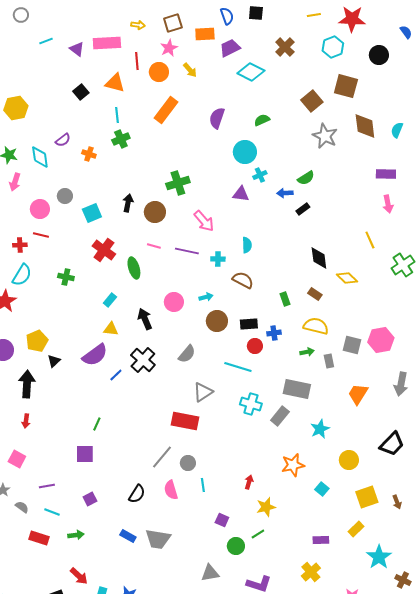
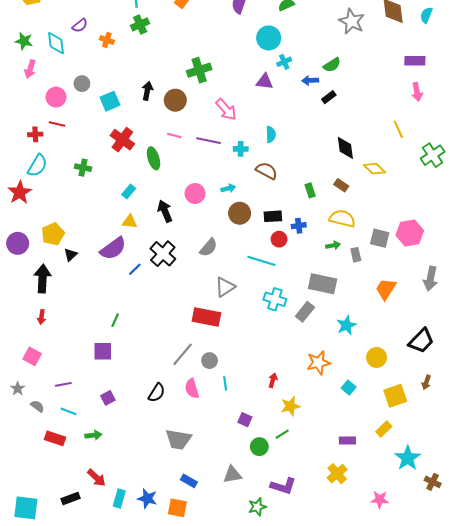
brown arrow: (397, 502) -> (426, 382), moved, turned 40
blue rectangle: (128, 536) -> (189, 481), moved

